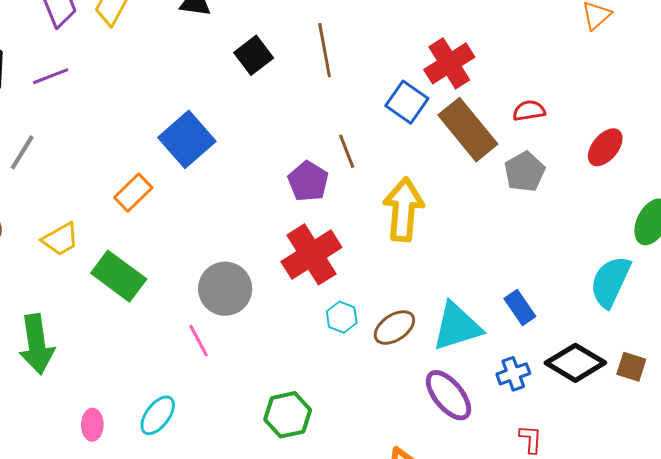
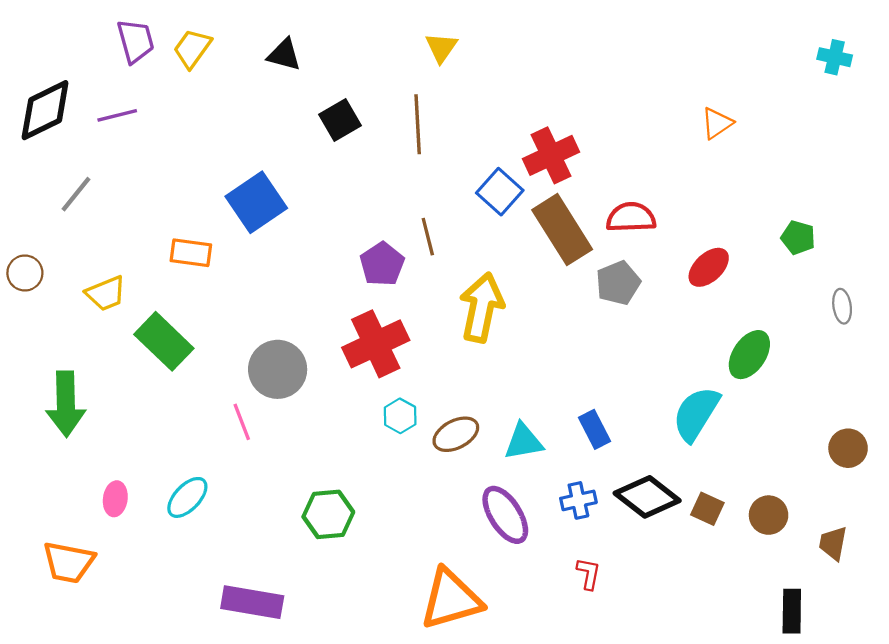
red semicircle: (529, 111) -> (631, 217), size x1.4
orange rectangle: (133, 193) -> (191, 253), turned 45
cyan triangle: (457, 327) -> (524, 442), size x0.7

